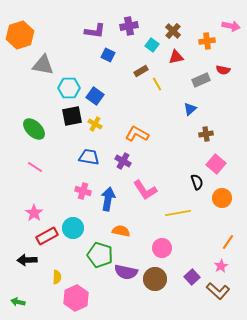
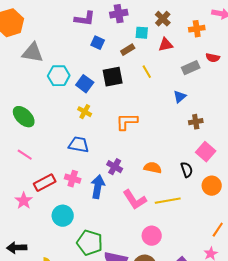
cyan square: (152, 45) -> (142, 33), turned -32
brown rectangle: (141, 71) -> (128, 50), moved
black square: (72, 116) -> (113, 77), moved
orange L-shape: (137, 134) -> (127, 122), turned -30
purple cross: (123, 161) -> (115, 167), moved
pink L-shape: (145, 190) -> (135, 200), moved
orange semicircle: (121, 231) -> (153, 168), moved
red rectangle: (47, 236) -> (45, 183), moved

